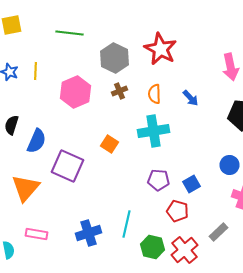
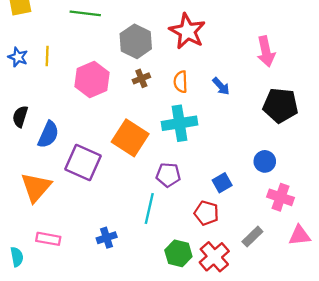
orange square: (110, 144) -> (130, 138), size x1.8
purple pentagon: (158, 180) -> (168, 175), moved
cyan line: (126, 224) -> (149, 209), moved
blue cross: (88, 233) -> (107, 238), size x0.7

